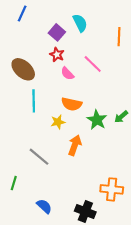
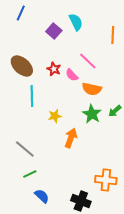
red star: (57, 55) -> (54, 69), moved
pink semicircle: (67, 74) -> (72, 75), moved
orange semicircle: (72, 104) -> (92, 89), moved
gray line: (39, 157) -> (25, 149), moved
green line: (14, 183) -> (30, 174), moved, turned 48

